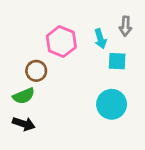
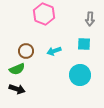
cyan arrow: (100, 39) -> (54, 51), moved, turned 88
pink hexagon: (61, 42) -> (44, 14), moved

